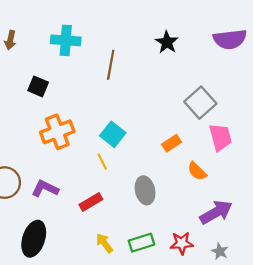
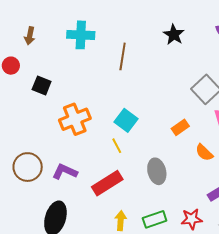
black square: (38, 86) -> (42, 85), moved
red rectangle: (91, 202) -> (107, 183), size x1.4
yellow arrow: (104, 243) -> (121, 221), turned 42

